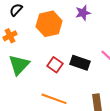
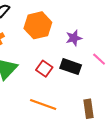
purple star: (83, 13) -> (74, 38), moved

